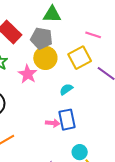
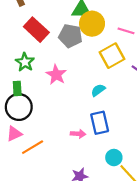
yellow circle: (45, 58) -> (92, 24), moved
pink arrow: (53, 123) -> (78, 134), moved

